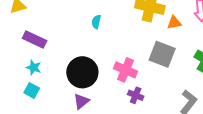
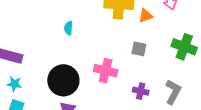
gray square: (162, 54) -> (139, 49), size x0.6
purple cross: (136, 95) -> (141, 91), moved

